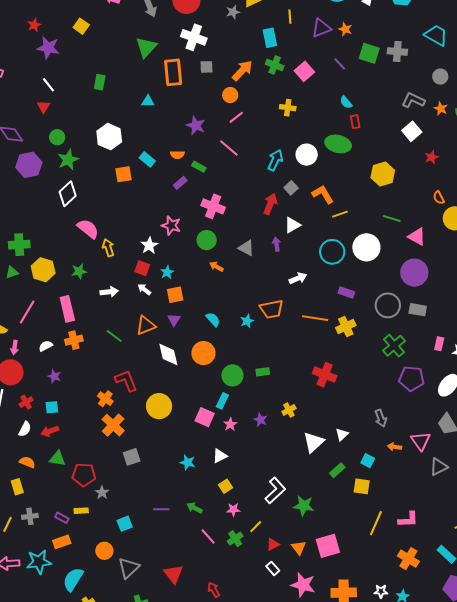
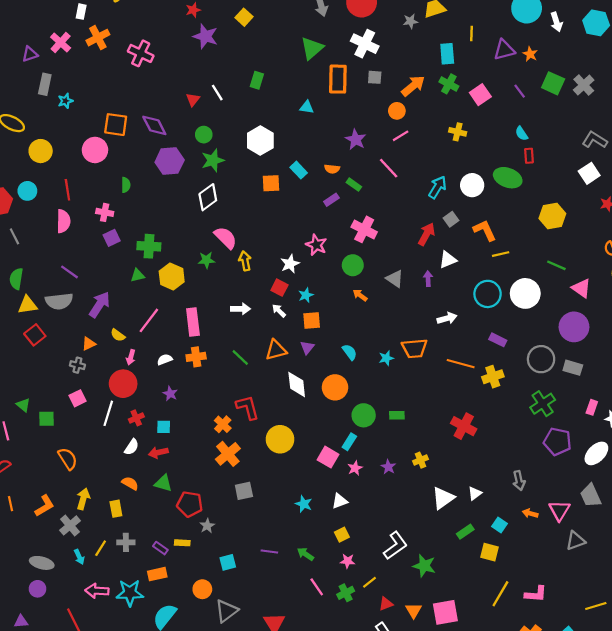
gray cross: (397, 52) -> (584, 85), turned 36
white line: (48, 85) -> (217, 93), moved
green star: (79, 271) -> (206, 260), moved

